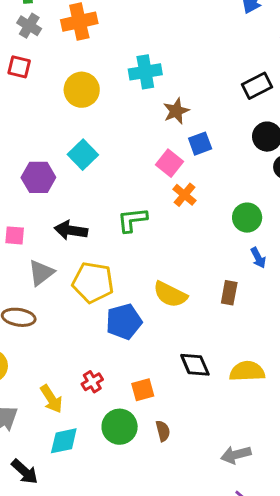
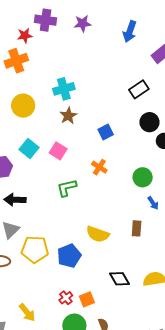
brown star: (176, 111) -> (68, 116), moved
pink square: (169, 163) -> (58, 151), moved
black arrow: (71, 230) -> (15, 200), moved
yellow pentagon: (93, 282) -> (35, 249), moved
red cross: (92, 382) -> (66, 298), moved

